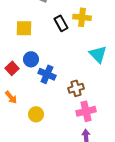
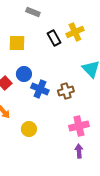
yellow cross: (82, 17) -> (75, 32), turned -30
brown cross: (76, 88) -> (66, 91), moved

